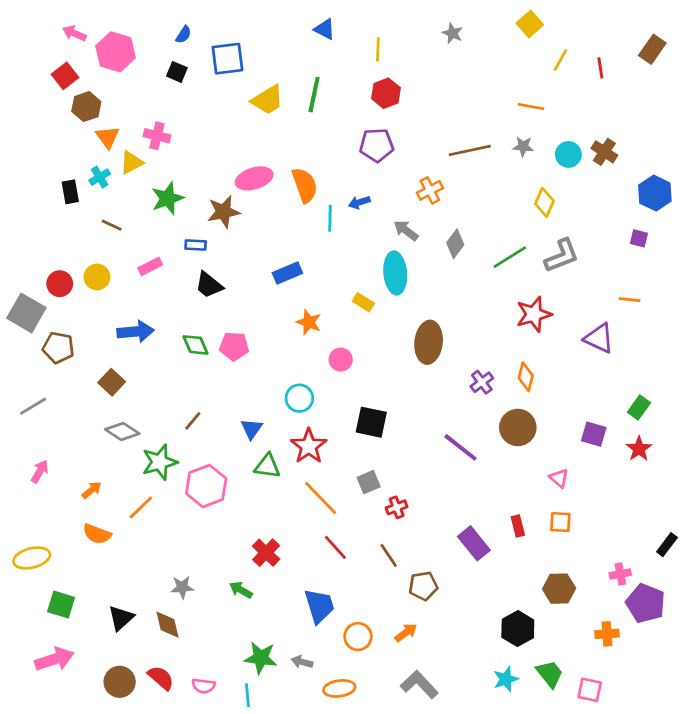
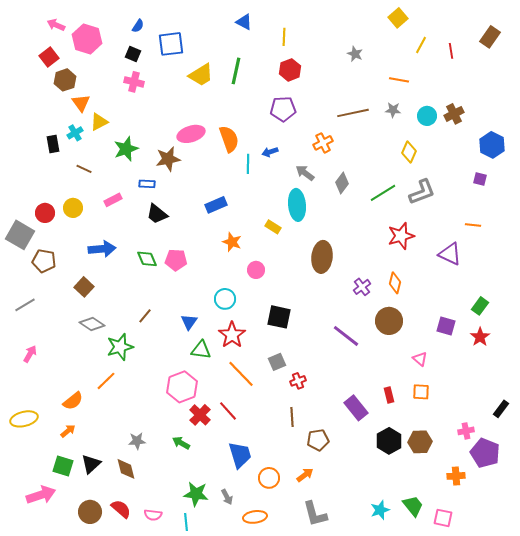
gray star: (453, 33) -> (355, 54), moved
pink cross: (157, 136) -> (134, 82), moved
brown cross: (604, 152) -> (454, 114), turned 30
pink hexagon: (206, 486) -> (182, 387), moved
orange arrow: (92, 490) -> (68, 431), moved
orange semicircle: (97, 534) -> (73, 401), turned -60
red line: (335, 547) -> (228, 411), moved
brown line: (389, 555) -> (292, 417), turned 30
green square: (61, 605) -> (63, 466), moved
black hexagon: (518, 629) -> (389, 441), moved
gray arrow: (302, 662) -> (227, 497), turned -133
gray L-shape: (419, 684) -> (315, 514), turned -152

